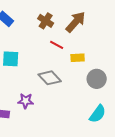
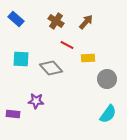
brown arrow: (76, 22) -> (86, 22), size x0.7
gray diamond: (50, 78) -> (51, 68), moved

